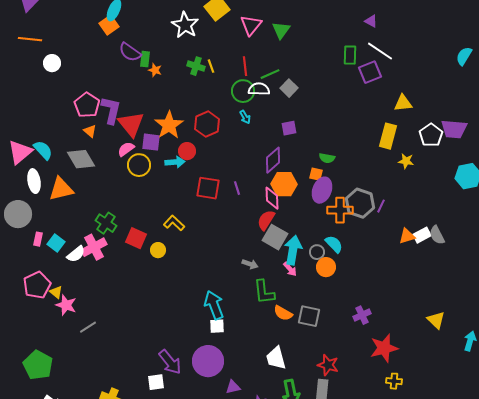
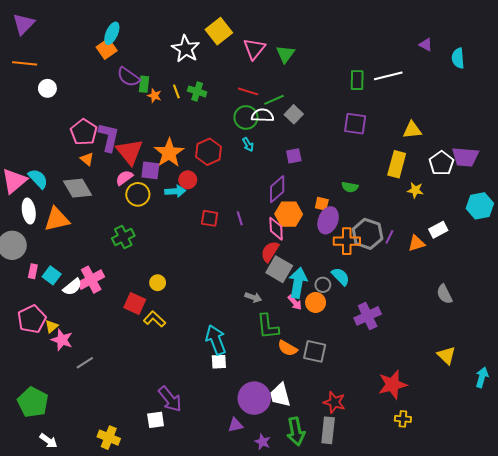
purple triangle: (371, 21) -> (426, 45), moved
white line: (380, 51) -> (388, 76), turned -48
cyan semicircle: (464, 56) -> (458, 58), moved, turned -36
yellow line: (211, 66) -> (176, 91), moved
red line: (245, 66) -> (248, 91), turned -66
purple square: (370, 72) -> (355, 124), moved, turned 30
green semicircle: (327, 158) -> (350, 187), moved
red square: (208, 188) -> (210, 218), size x0.7
green cross: (106, 223) -> (123, 237), moved, turned 30
yellow L-shape: (174, 223) -> (154, 319), moved
white rectangle: (422, 235) -> (438, 230), moved
gray semicircle: (437, 235) -> (444, 294), moved
orange triangle: (407, 236) -> (416, 243), moved
red square: (136, 238) -> (135, 304), moved
orange circle: (326, 267) -> (316, 302), moved
yellow triangle: (56, 292) -> (52, 326), turned 40
purple cross: (362, 315) -> (368, 316), moved, size x1.4
purple circle: (208, 361) -> (254, 398), moved

